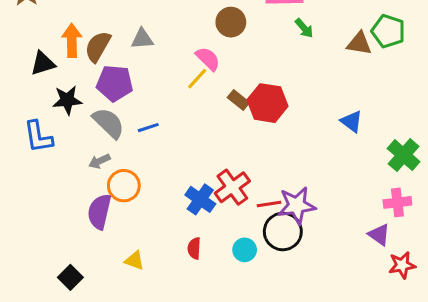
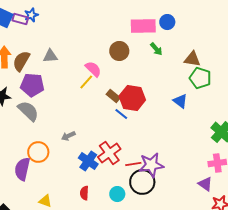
brown circle: (231, 22) -> (119, 51), moved
green pentagon: (388, 31) -> (200, 78), moved
blue triangle: (352, 121) -> (180, 101), moved
blue line: (148, 128) -> (121, 114), moved, turned 56
gray arrow: (99, 161) -> (68, 136), moved

